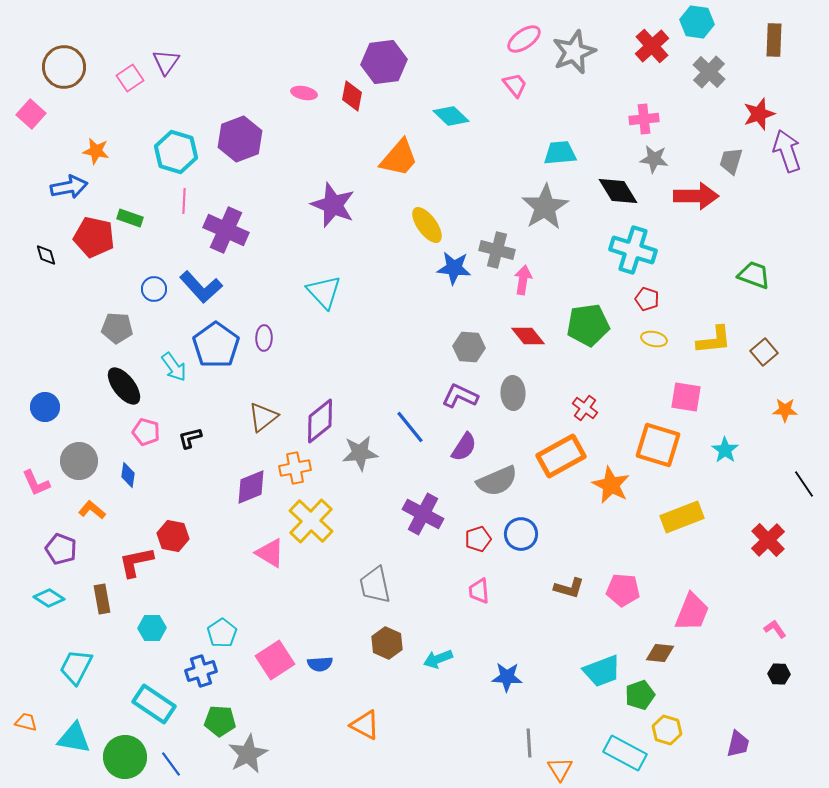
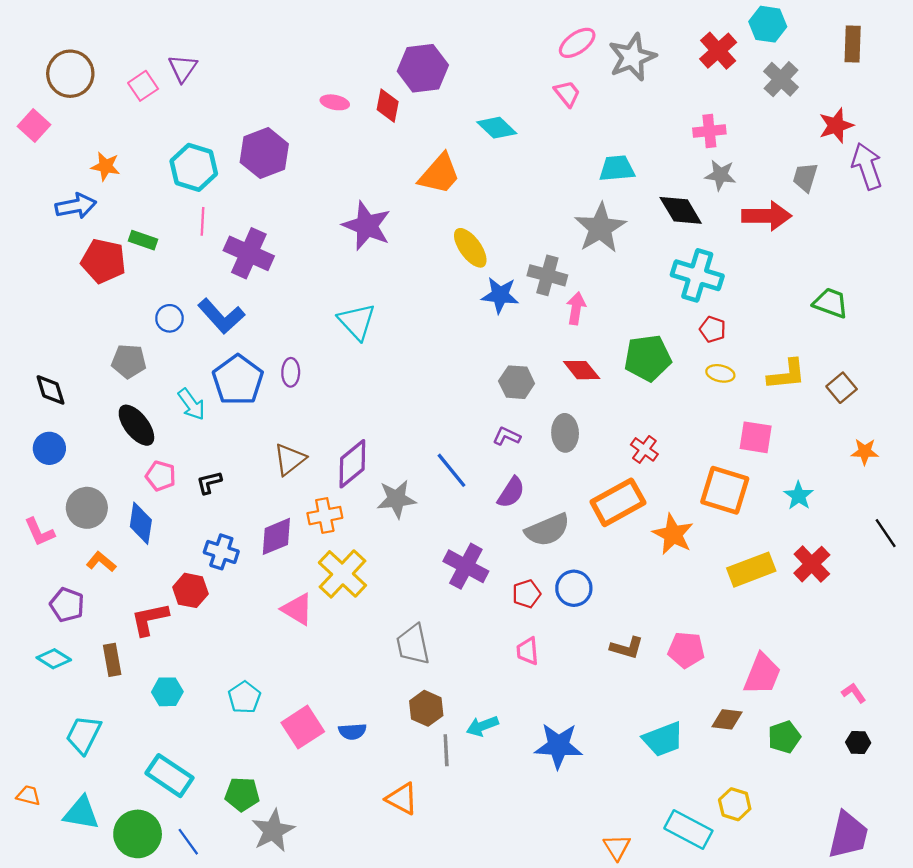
black diamond: (46, 255) -> (50, 390), moved, size x1.4
purple L-shape: (460, 396) -> (507, 436), size x0.7
blue diamond: (128, 475) -> (141, 523), size x1.5
red cross: (768, 540) -> (812, 564), moved
blue cross: (201, 671) -> (221, 552), moved, turned 36
blue star: (507, 677) -> (558, 746), size x1.4
green pentagon: (640, 695) -> (784, 737), moved
gray line: (529, 743) -> (446, 750), moved
purple trapezoid: (738, 744) -> (848, 835), moved, size x1.6

